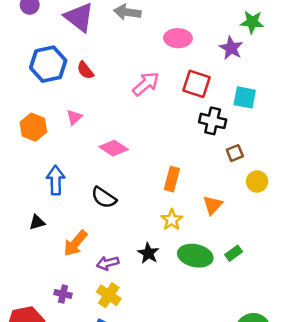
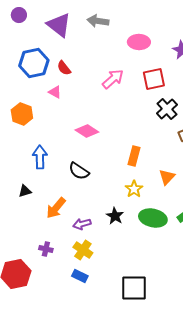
red square: (196, 84) -> (154, 79), turned -30
pink triangle: (74, 117) -> (55, 92), moved, turned -48
black cross: (213, 121) -> (167, 109), turned 35

